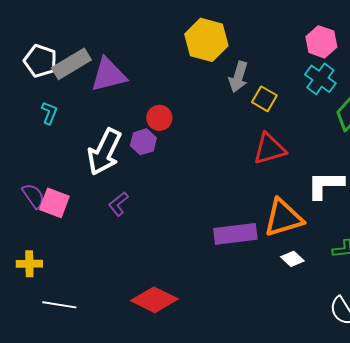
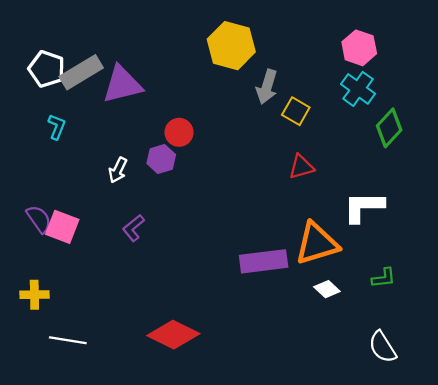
red triangle: (269, 149) -> (301, 167), size x0.7
white arrow: (104, 152) -> (118, 170), size x0.5

